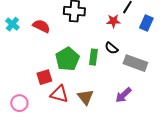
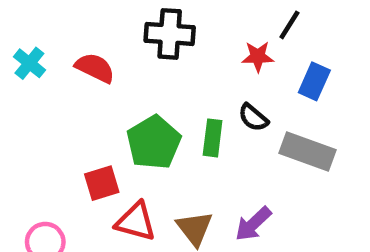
blue rectangle: (146, 23) -> (314, 81), moved
purple arrow: (123, 95) -> (253, 224), moved

